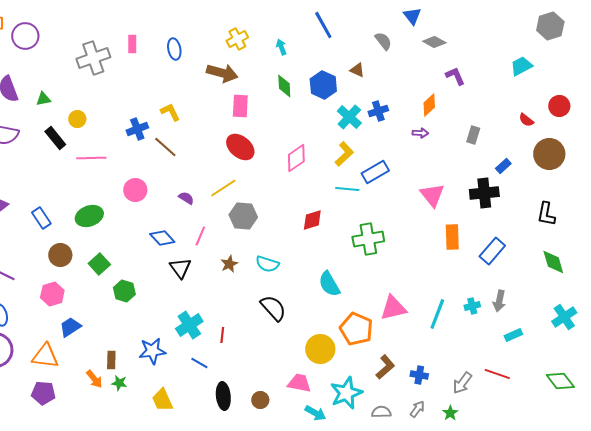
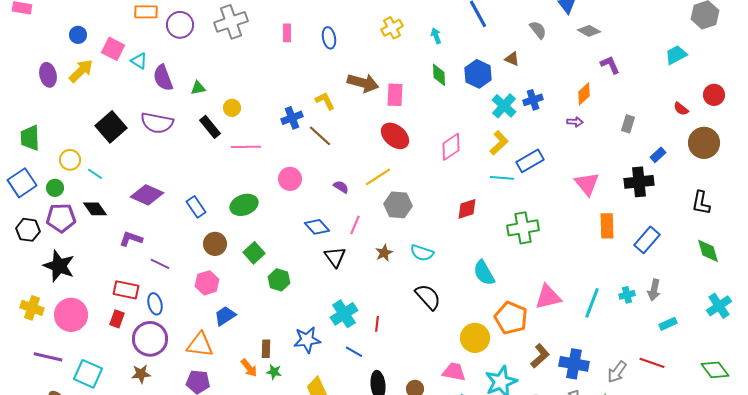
gray cross: (93, 58) -> (231, 22), moved
brown arrow: (222, 73) -> (363, 83), moved
blue cross: (419, 375) -> (574, 364), size x1.6

